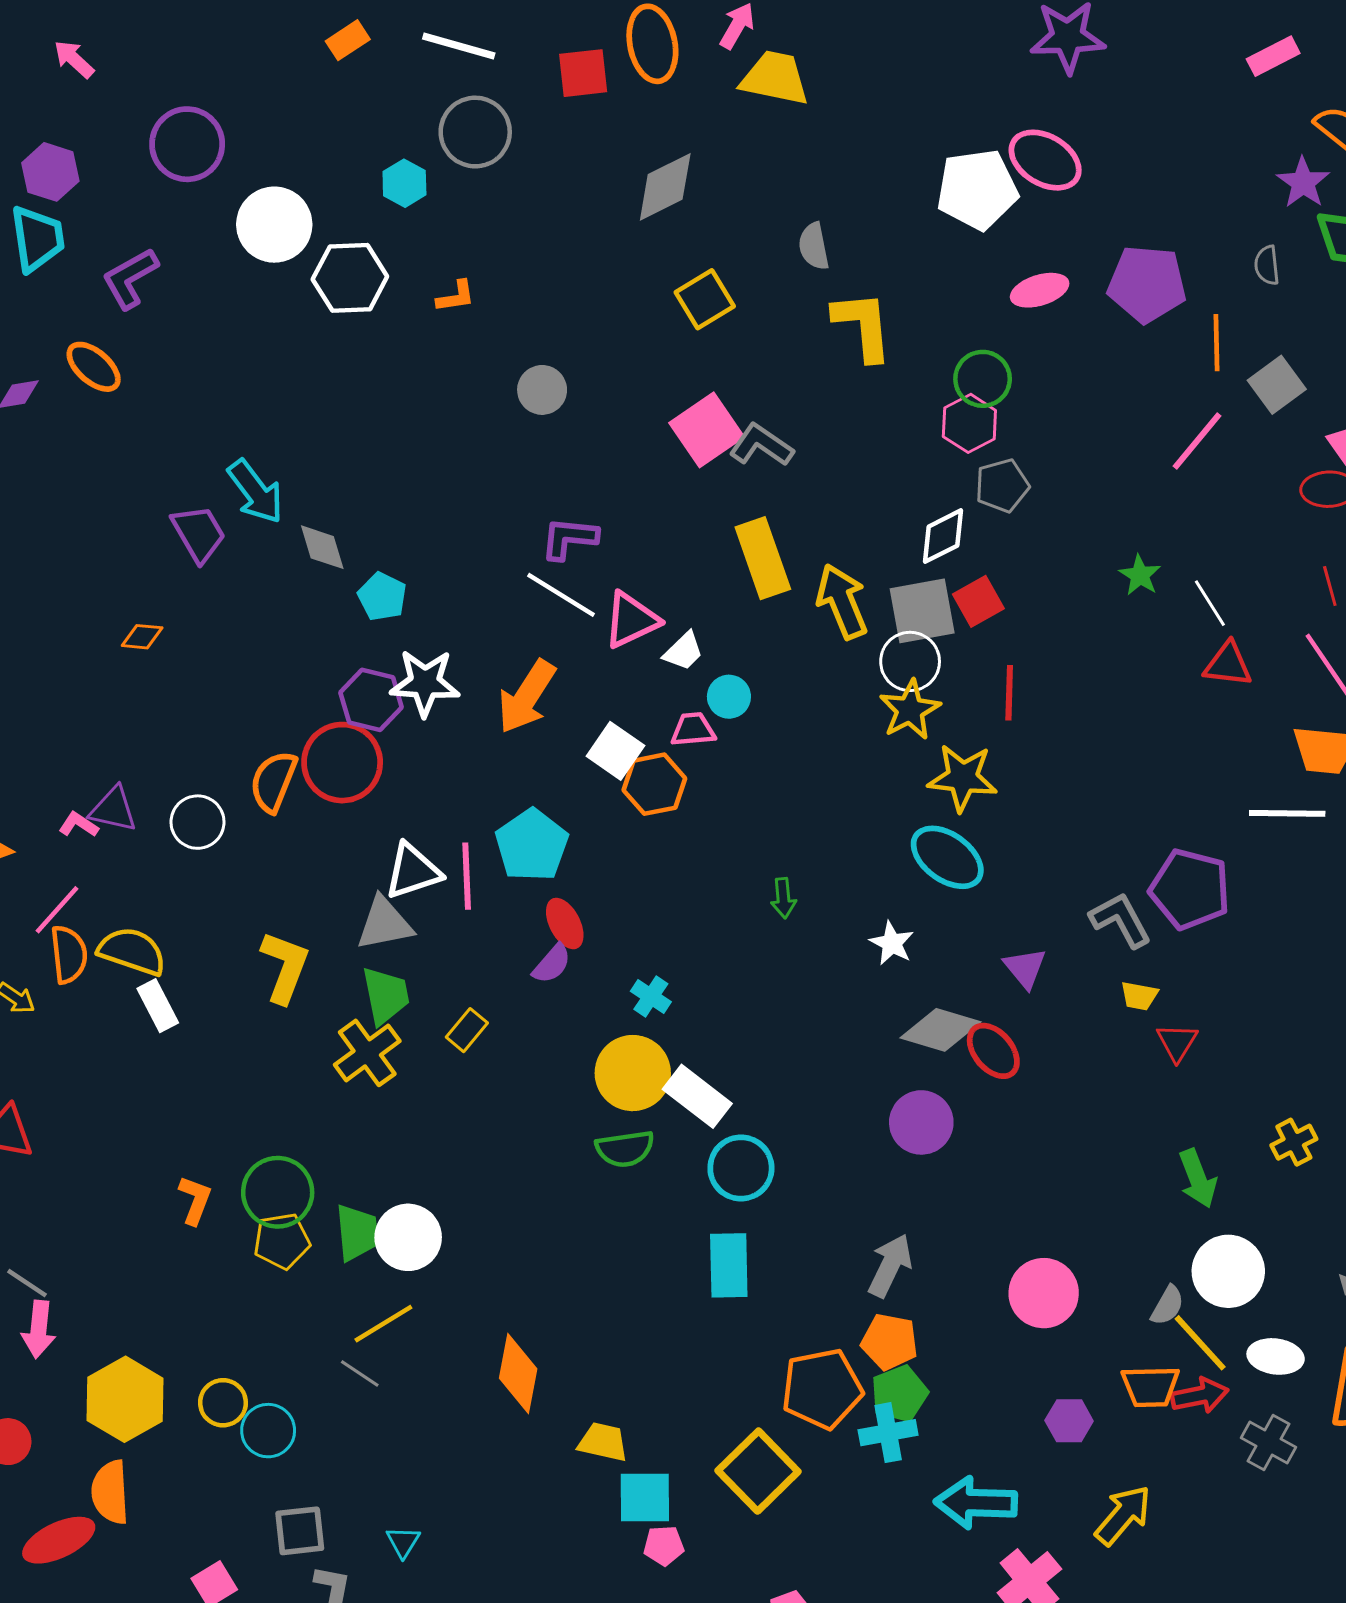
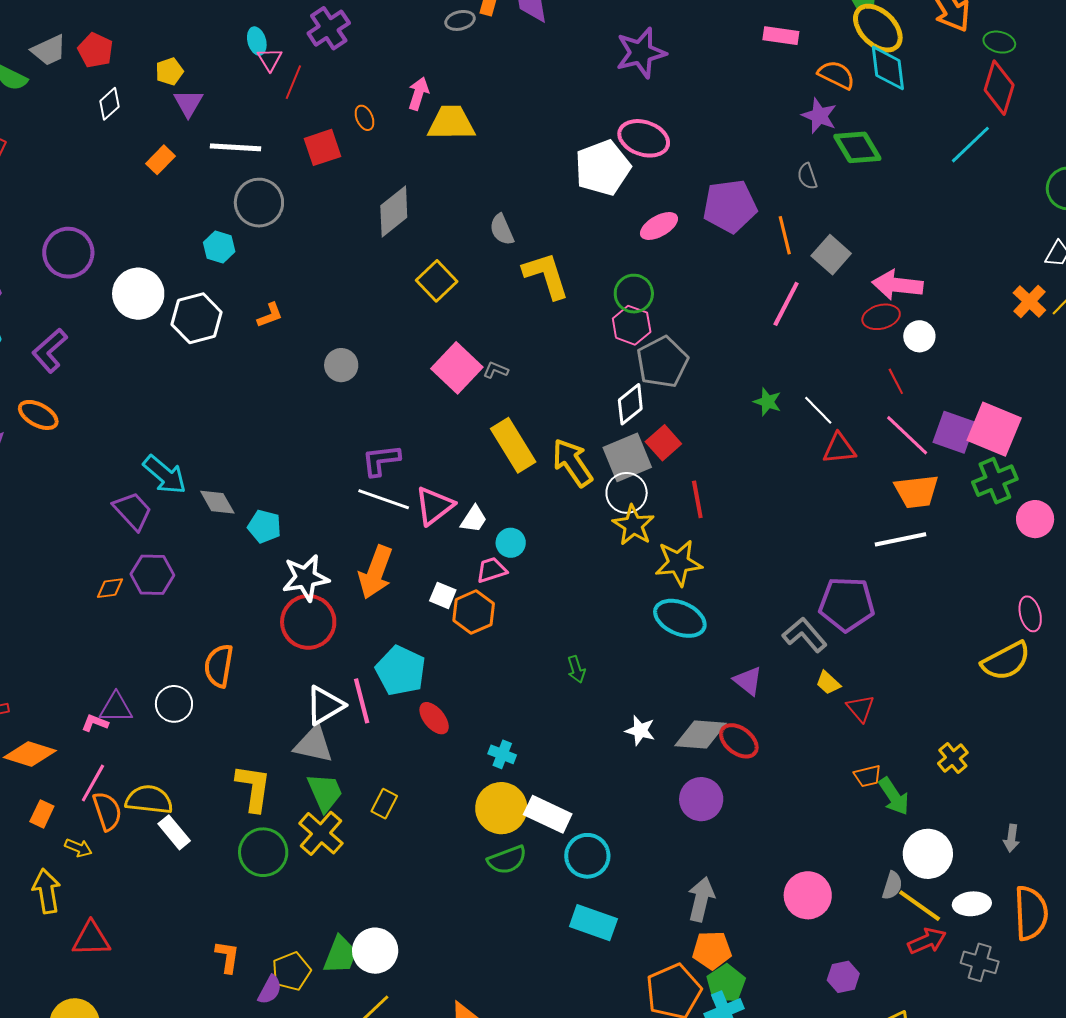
orange ellipse: (652, 44) -> (364, 118), size x0.5
pink rectangle: (1273, 56) -> (781, 36), turned 48
gray L-shape: (761, 445) -> (496, 370), size x0.6
gray pentagon: (1002, 486) -> (662, 362), size x1.4
purple hexagon: (371, 700) -> (152, 575), moved
white square: (615, 751) -> (443, 595), size x0.7
red circle: (342, 763) -> (308, 622), moved
gray triangle: (384, 924) -> (314, 744), turned 36
white star: (892, 943) -> (640, 730), moved
purple semicircle: (552, 964) -> (270, 990), moved
yellow trapezoid: (1139, 996) -> (828, 683), turned 44
green circle: (278, 1192) -> (263, 852), moved
green trapezoid: (357, 1233) -> (340, 955), turned 39
cyan rectangle: (729, 1265) -> (593, 923), turned -57
orange trapezoid: (1150, 1386) -> (868, 776), moved, size x0.7

